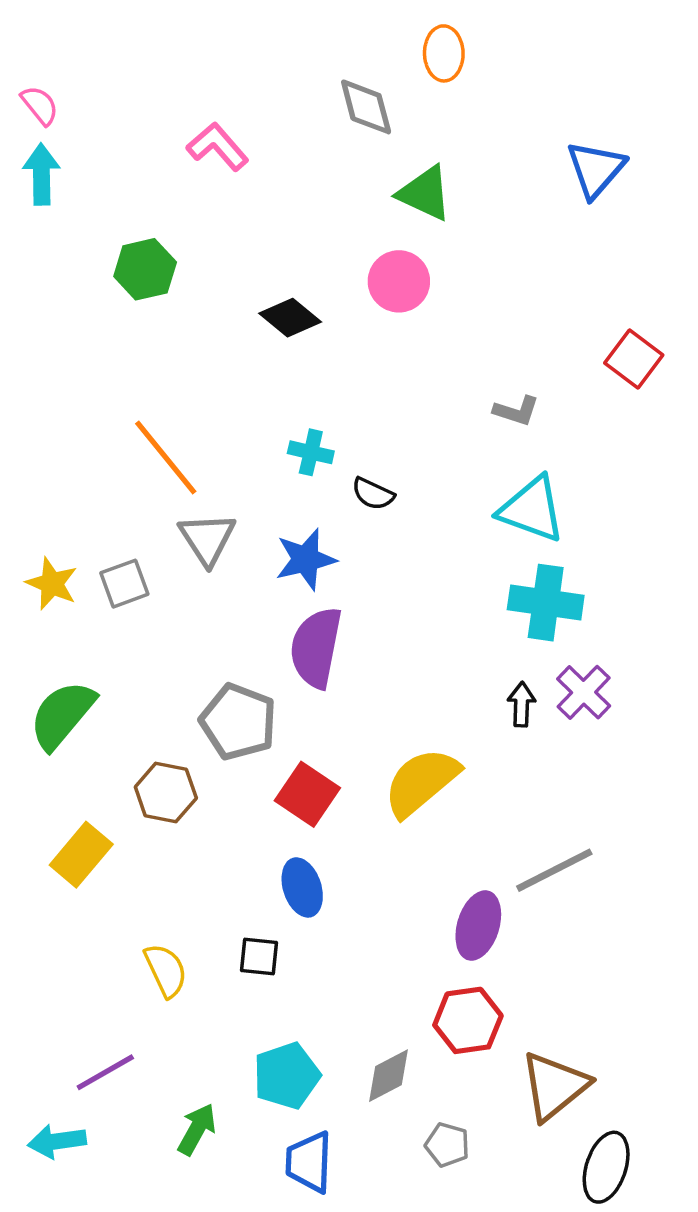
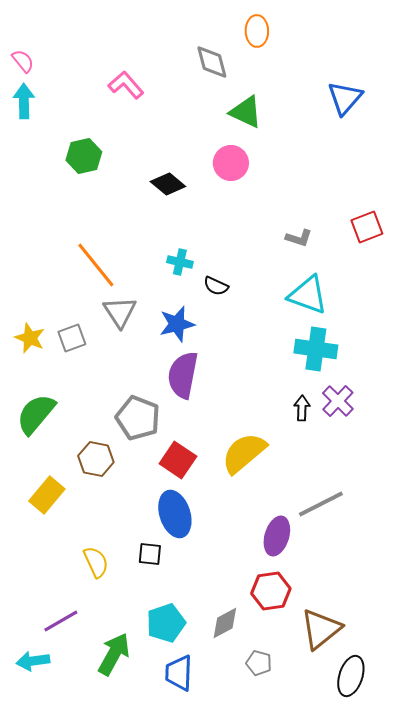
red square: (634, 359) -> (367, 227), moved, turned 32
blue ellipse: (302, 887) -> (175, 514), size x1.4
green arrow: (197, 1129) -> (114, 654), size x1.4

